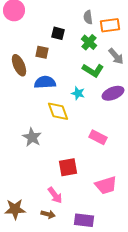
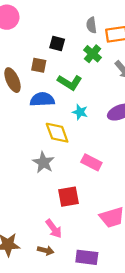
green L-shape: (93, 70) -> (70, 82), moved
gray star: (32, 137) -> (43, 162), moved
pink rectangle: (98, 137) -> (91, 162), moved

